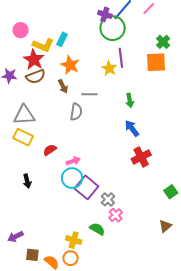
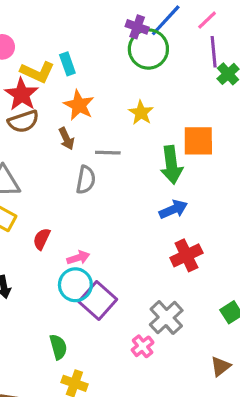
cyan rectangle: (62, 39) -> (67, 64), turned -48
purple line: (121, 58) -> (214, 52), moved
orange square: (156, 62) -> (198, 141), moved
green arrow: (130, 100) -> (171, 165), size x1.6
blue arrow: (132, 128) -> (173, 209), turned 102
red semicircle: (50, 150) -> (42, 239), turned -32
gray cross: (108, 199) -> (166, 318), moved, size x1.5
green semicircle: (97, 229) -> (58, 347), moved, turned 42

